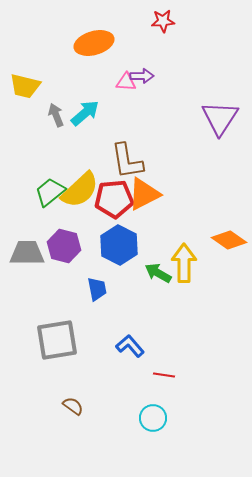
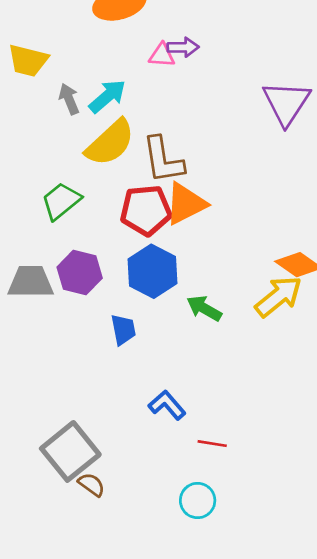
yellow semicircle: (80, 190) -> (110, 143), moved
yellow arrow: (184, 263) -> (278, 296), moved, turned 51
gray square: (57, 340) -> (70, 451), moved, turned -30

